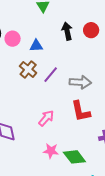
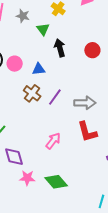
black arrow: (67, 31) -> (60, 48), moved
pink star: (51, 151) -> (27, 178), moved
green diamond: (74, 157) -> (56, 182), moved

